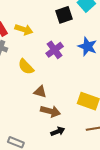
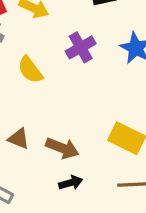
brown triangle: (40, 92) -> (19, 139), moved

